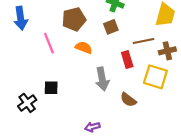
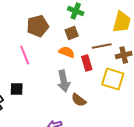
pink line: (49, 43) -> (25, 55), moved
orange semicircle: (84, 48) -> (67, 52), moved
brown semicircle: (128, 100) -> (79, 100), moved

